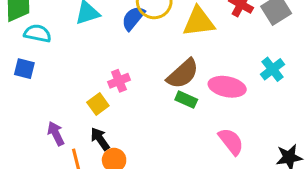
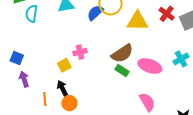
cyan semicircle: (37, 33) -> (32, 14), turned -102
blue square: (24, 69) -> (17, 58), moved
purple arrow: (56, 134) -> (24, 79), moved

